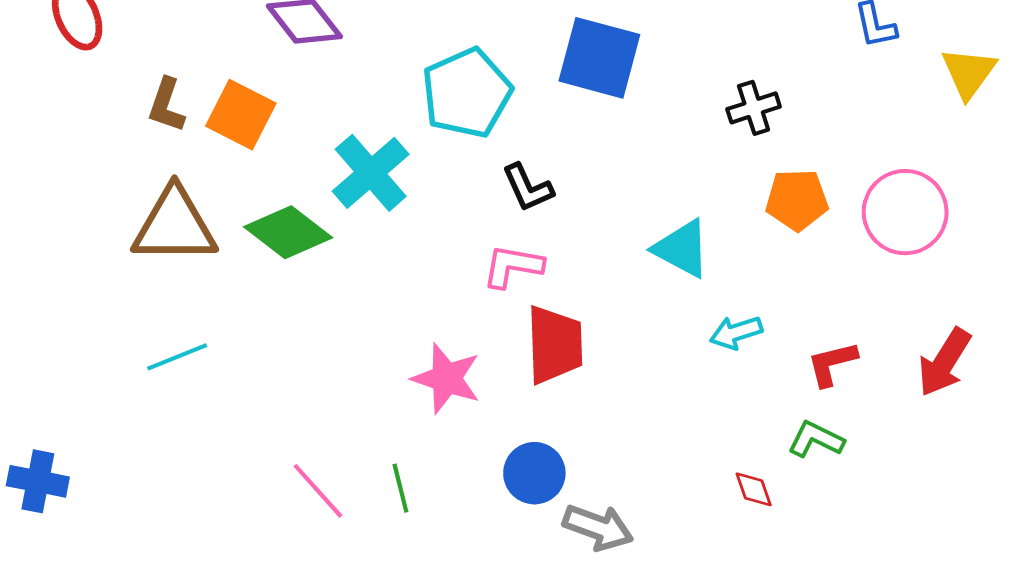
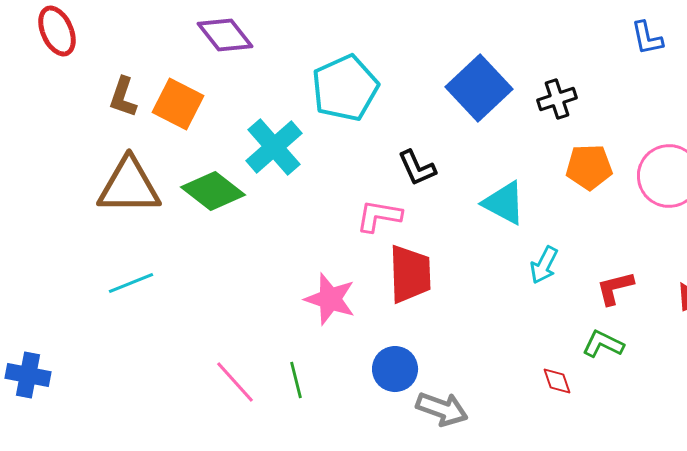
blue square: (599, 58) -> (479, 88), moved, turned 32
black L-shape: (528, 188) -> (417, 168), moved
cyan arrow: (736, 332) -> (544, 265), turned -45

